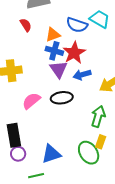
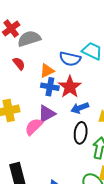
purple triangle: (59, 69) -> (47, 114), moved, turned 42
black ellipse: (62, 98) -> (81, 133), moved, turned -70
pink semicircle: (31, 101) -> (34, 127), moved

